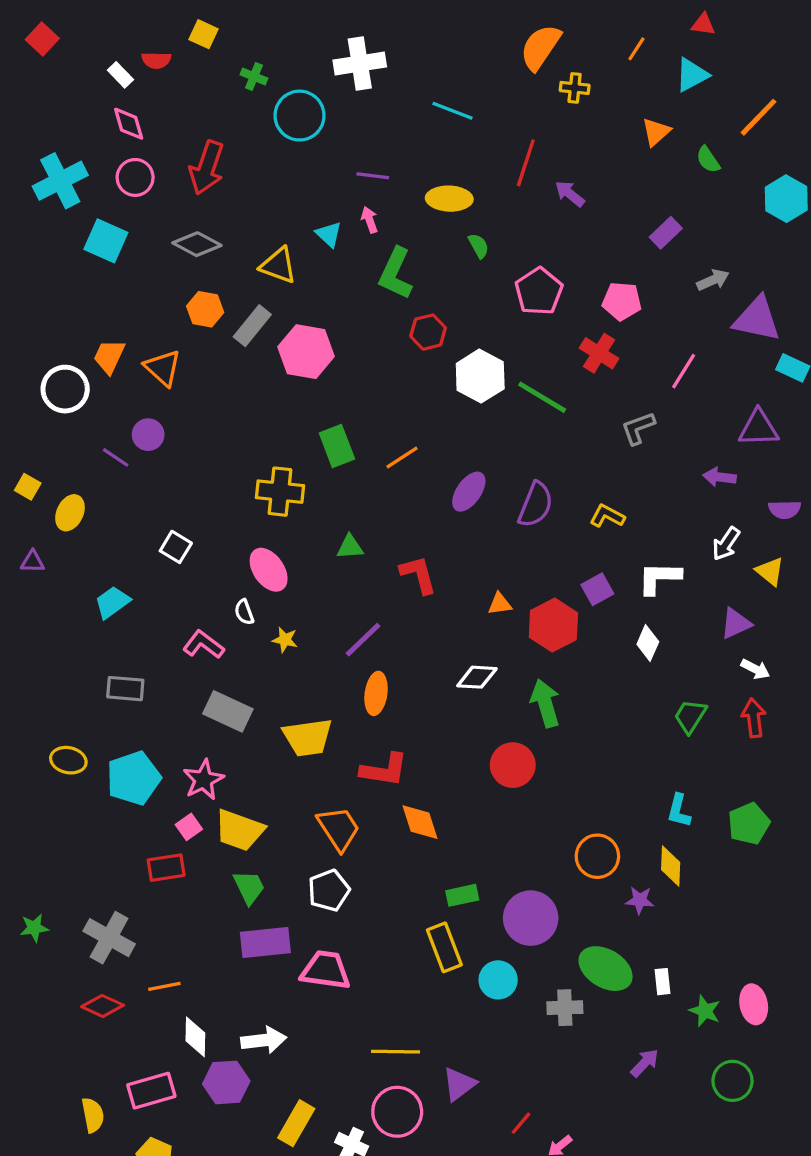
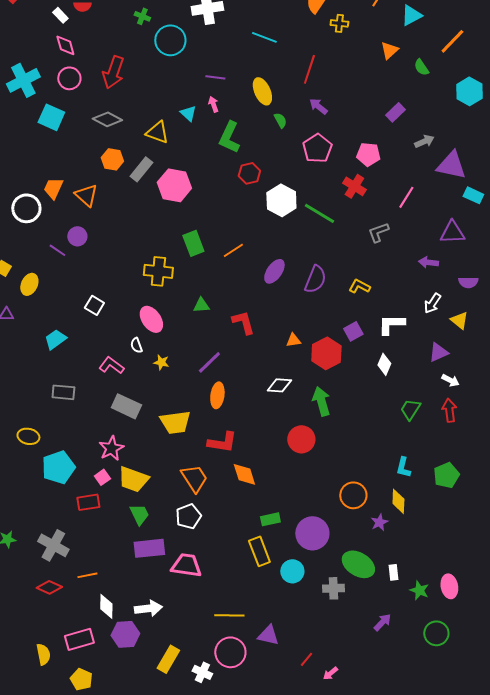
purple arrow: (570, 194) -> (318, 106), moved
yellow ellipse: (449, 199) -> (262, 91), turned 64
cyan pentagon: (133, 778) -> (58, 467), moved
purple star: (640, 900) -> (379, 522), turned -30
purple triangle: (459, 1084) -> (268, 635), turned 50

